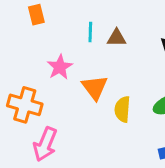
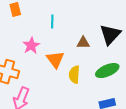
brown triangle: (117, 38) -> (83, 43), moved

